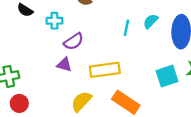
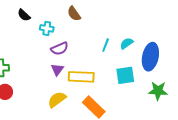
purple triangle: (64, 65) -> (57, 70), moved, turned 40
cyan square: (167, 76) -> (125, 75), moved

